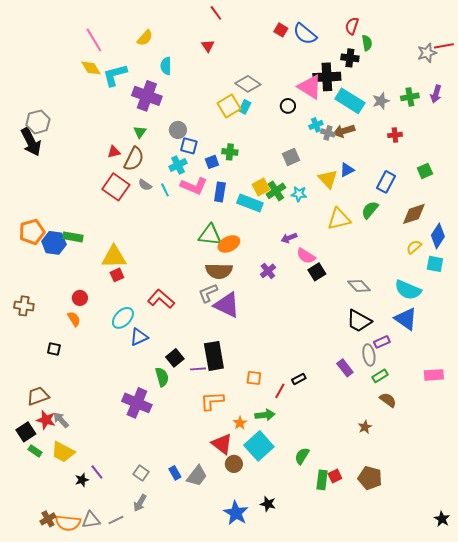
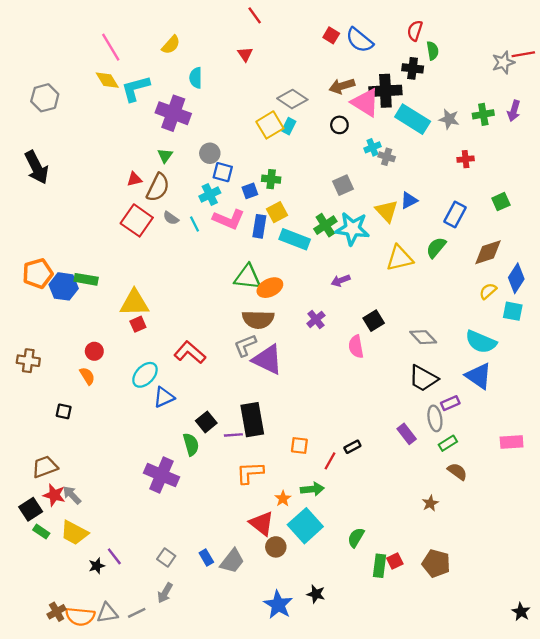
gray star: (381, 101) -> (449, 119), turned 30
gray hexagon: (38, 122) -> (45, 98), moved
brown arrow: (344, 131) -> (342, 86), moved
yellow square: (261, 187) -> (277, 212), moved
cyan star: (299, 194) -> (352, 229), size x1.8
pink semicircle: (306, 256) -> (356, 347), moved, turned 48

